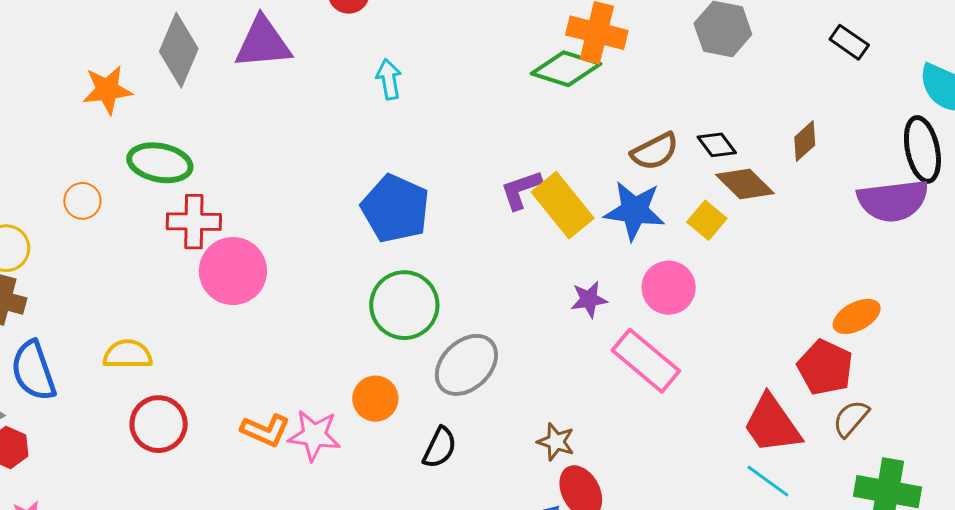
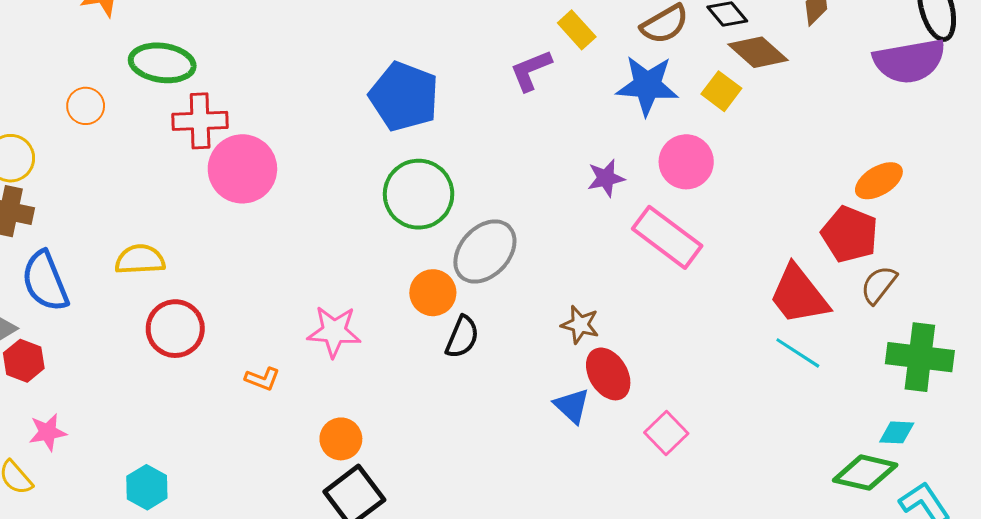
yellow rectangle: (563, 205) -> (577, 30), moved, size x0.6
orange circle: (375, 399) -> (433, 293), moved
orange L-shape: (265, 430) -> (262, 379), moved, size x0.7

